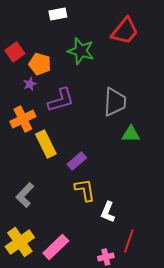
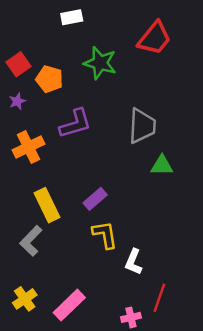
purple star: (30, 84) -> (17, 101), moved
yellow rectangle: (46, 144) -> (47, 205), moved
yellow cross: (20, 242) -> (25, 299), size x0.7

